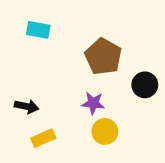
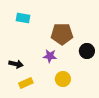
brown pentagon: (103, 57) -> (62, 34), turned -30
purple star: (93, 103) -> (50, 56), moved

